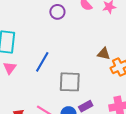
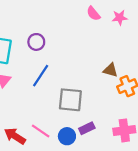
purple circle: (57, 12) -> (36, 42), moved

